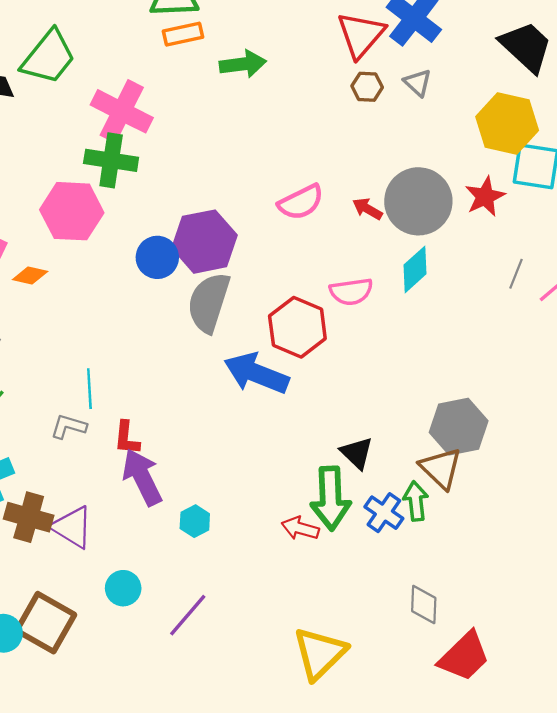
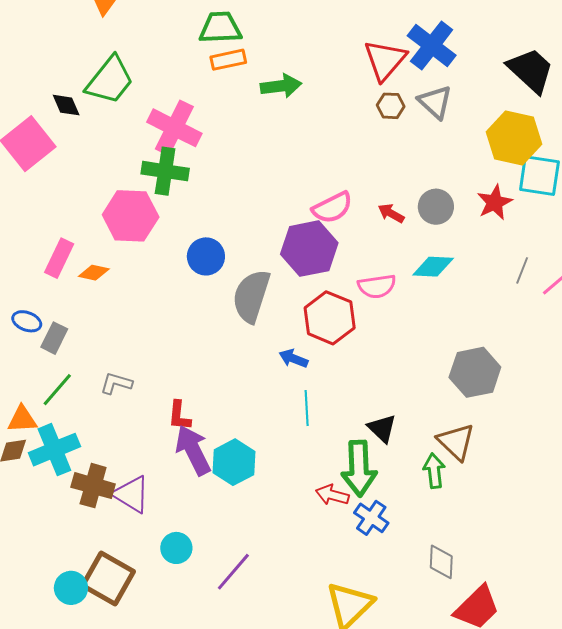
gray triangle: (418, 83) -> (435, 102), size x1.4
gray circle: (418, 201) -> (436, 207), size x0.6
purple hexagon: (204, 242) -> (309, 249), moved
cyan diamond: (415, 269) -> (433, 267), turned 45
blue arrow: (256, 373) -> (293, 359), size x0.5
cyan line: (89, 389) -> (307, 408), moved
gray L-shape: (69, 426) -> (116, 383), moved
gray hexagon: (459, 427) -> (475, 372), moved
blue cross: (384, 513) -> (371, 518), moved
cyan hexagon: (195, 521) -> (234, 462), moved, size x1.6

